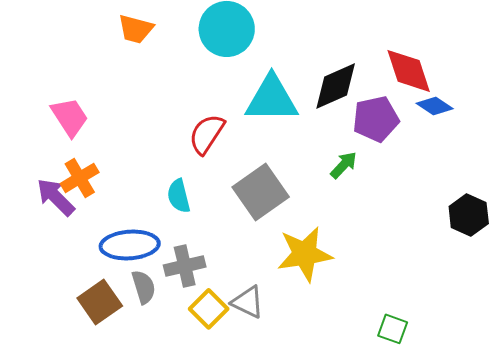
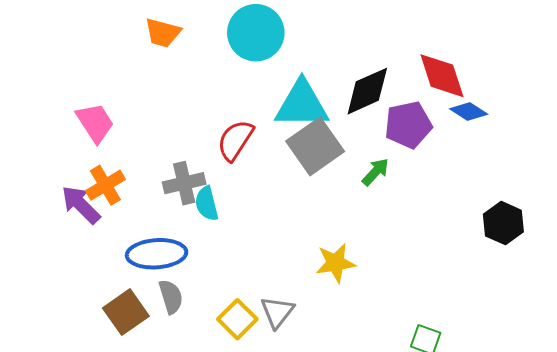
gray square: (261, 192) -> (315, 146), moved
yellow star: (305, 254) -> (336, 263), size x0.7
gray cross: (185, 266) -> (184, 183), moved
gray triangle: (248, 302) -> (277, 312), turned 42

